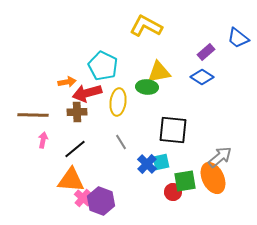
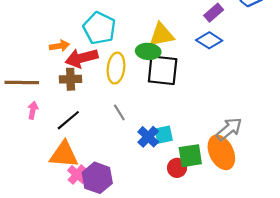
black square: (173, 130) -> (163, 70), moved

